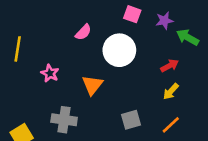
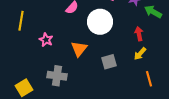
red arrow: (170, 66) -> (139, 34), turned -72
gray square: (131, 120) -> (109, 62), moved
orange line: (171, 125) -> (149, 79), moved, turned -63

